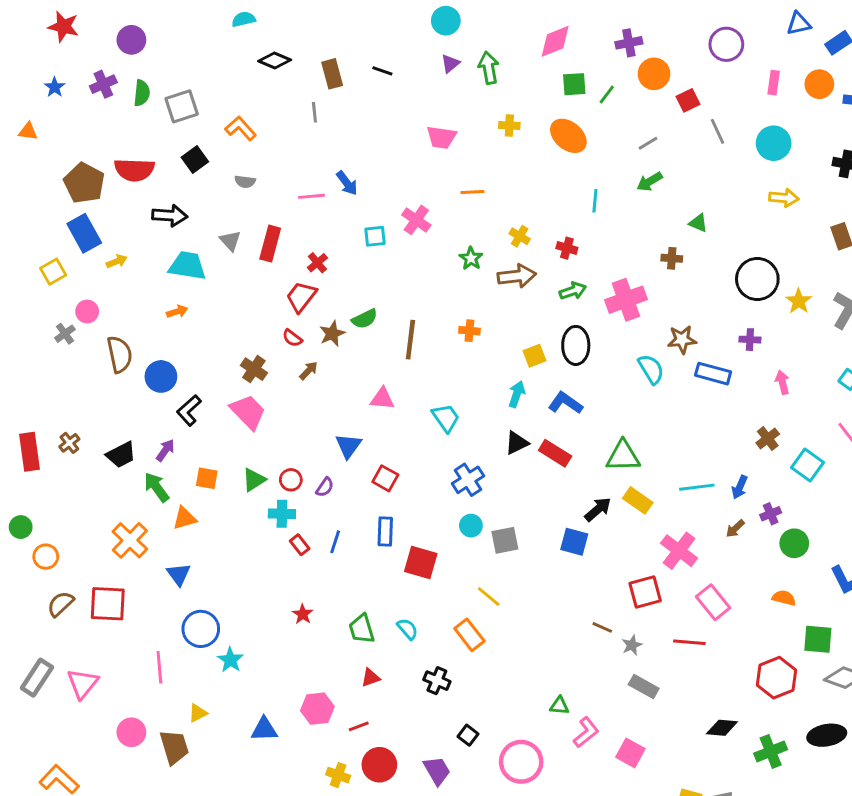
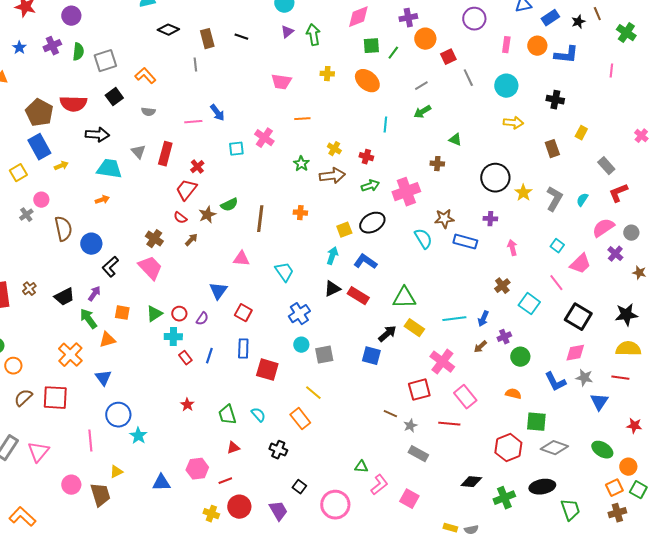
black ellipse: (576, 345) -> (372, 223), turned 60

